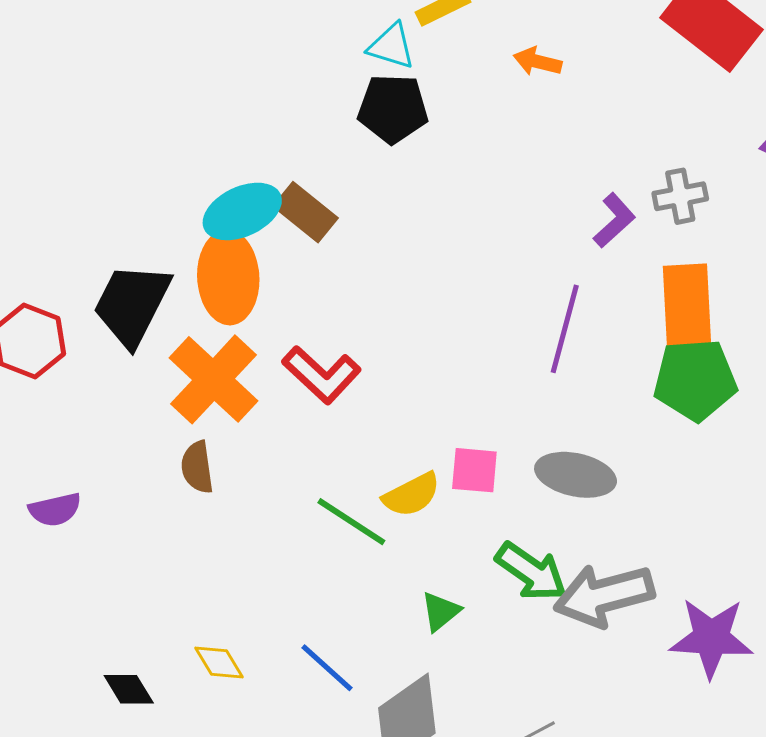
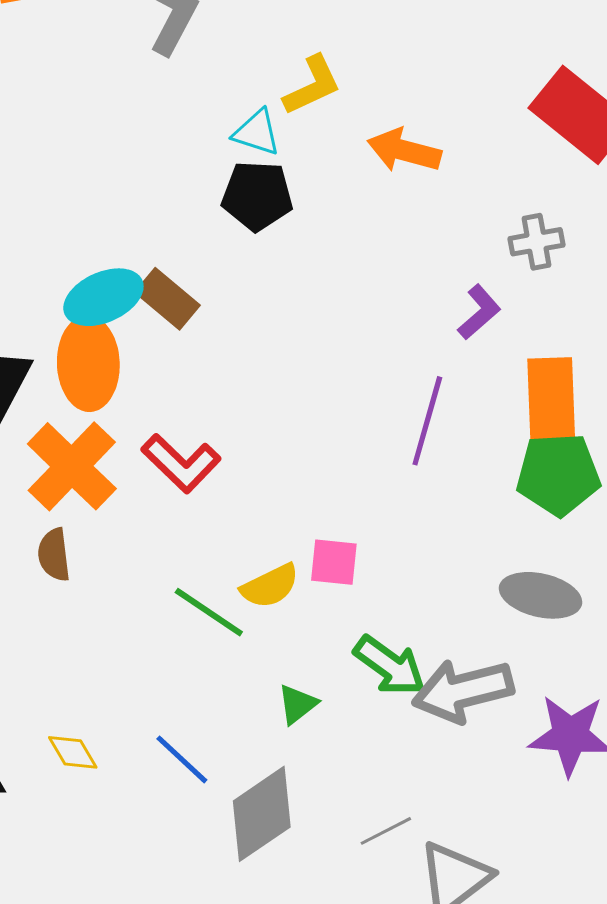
orange arrow: (538, 62) -> (404, 150), size x1.5
gray cross: (680, 196) -> (536, 242), moved
gray ellipse: (576, 475) -> (541, 595), moved

